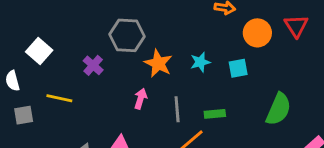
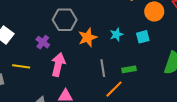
orange star: (158, 63) -> (88, 37), turned 30
pink arrow: (141, 99) -> (58, 65), moved, size x1.6

